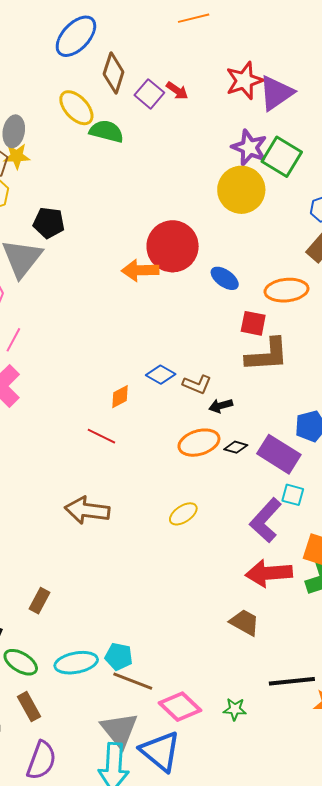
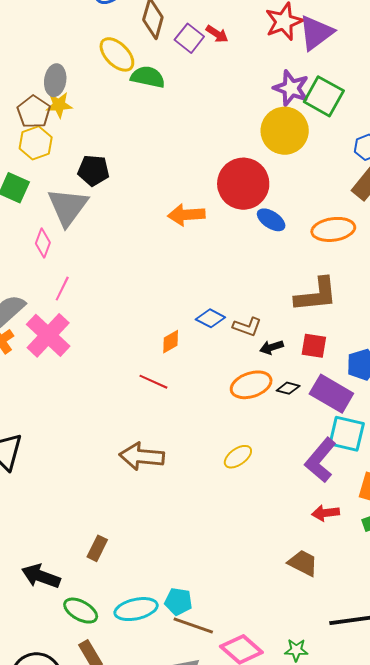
red circle: (173, 246) -> (243, 184), moved
red square: (253, 323) -> (314, 346), moved
cyan square: (293, 495) -> (347, 434), size x1.6
red arrow: (269, 573) -> (326, 513), size x0.6

